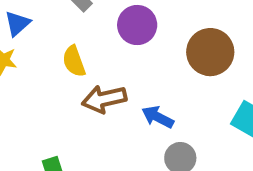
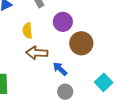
brown circle: (210, 52) -> (81, 43), moved

